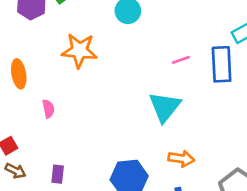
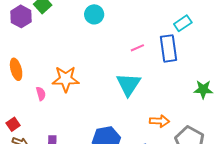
orange star: (79, 51) -> (66, 79), moved
orange arrow: (181, 159) -> (159, 121), moved

